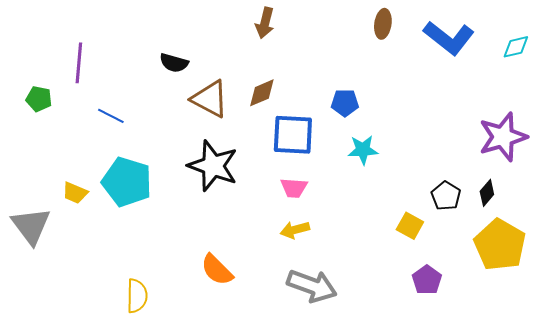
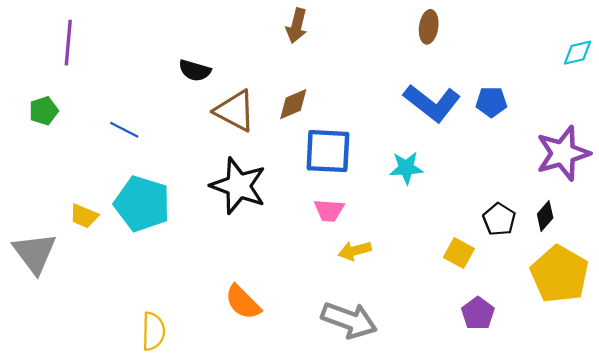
blue L-shape: (449, 38) -> (432, 103), moved
purple line: (79, 63) -> (68, 43), moved
green pentagon: (39, 99) -> (44, 111), turned -30
blue pentagon: (345, 103) -> (491, 102), moved
yellow arrow: (295, 230) -> (355, 251), moved

